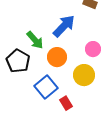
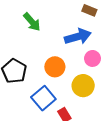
blue arrow: (64, 26) -> (78, 37), moved, turned 30
green arrow: (35, 40) -> (32, 22), moved

